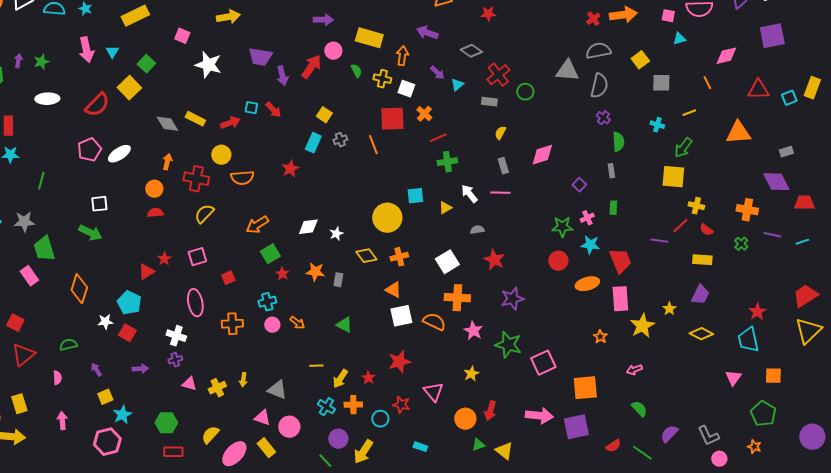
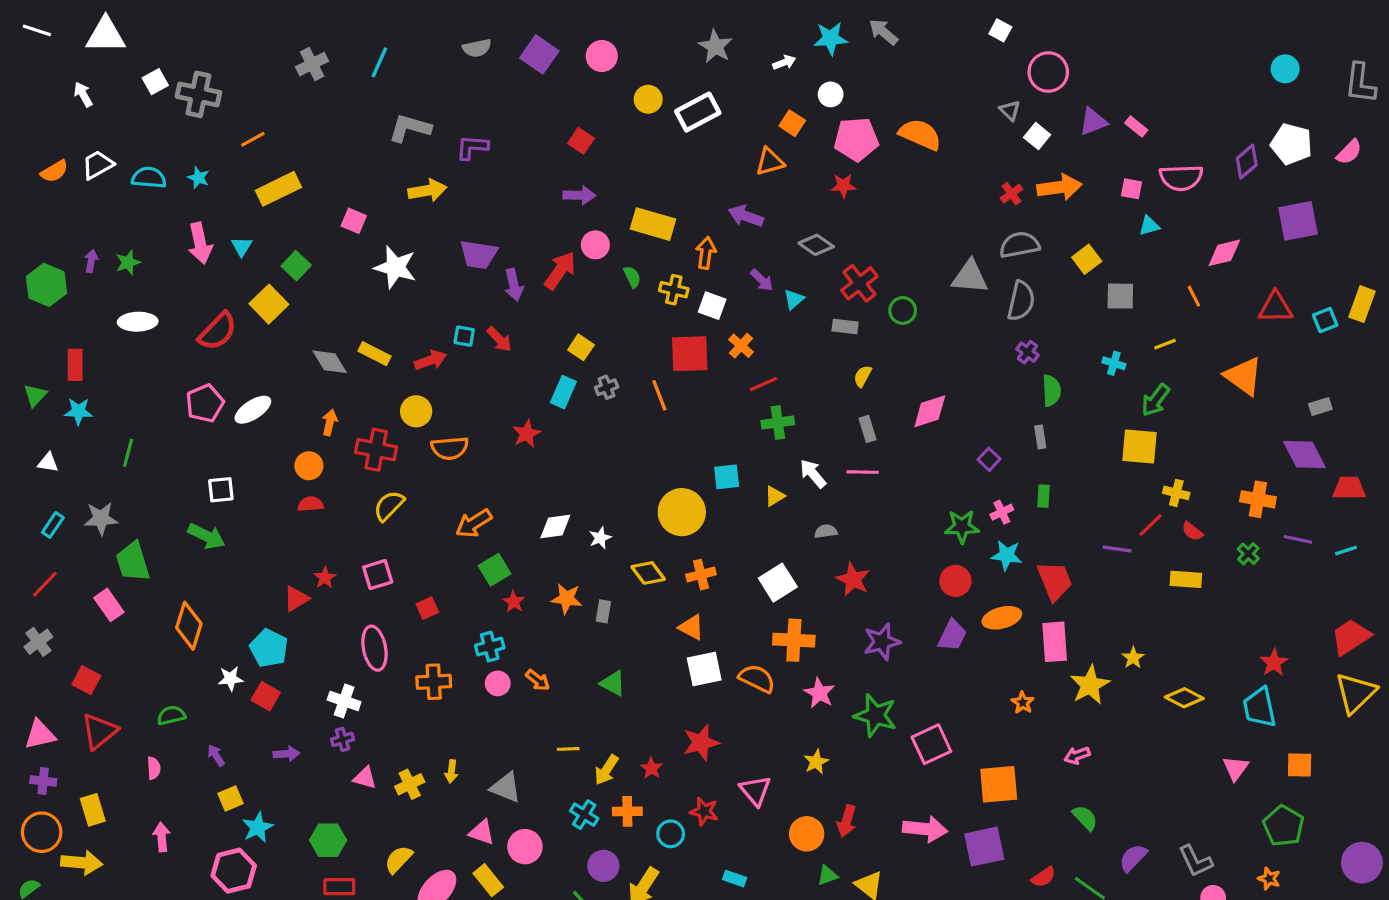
orange triangle: (738, 133) -> (1244, 376), turned 40
purple trapezoid: (700, 295) -> (952, 635), moved

